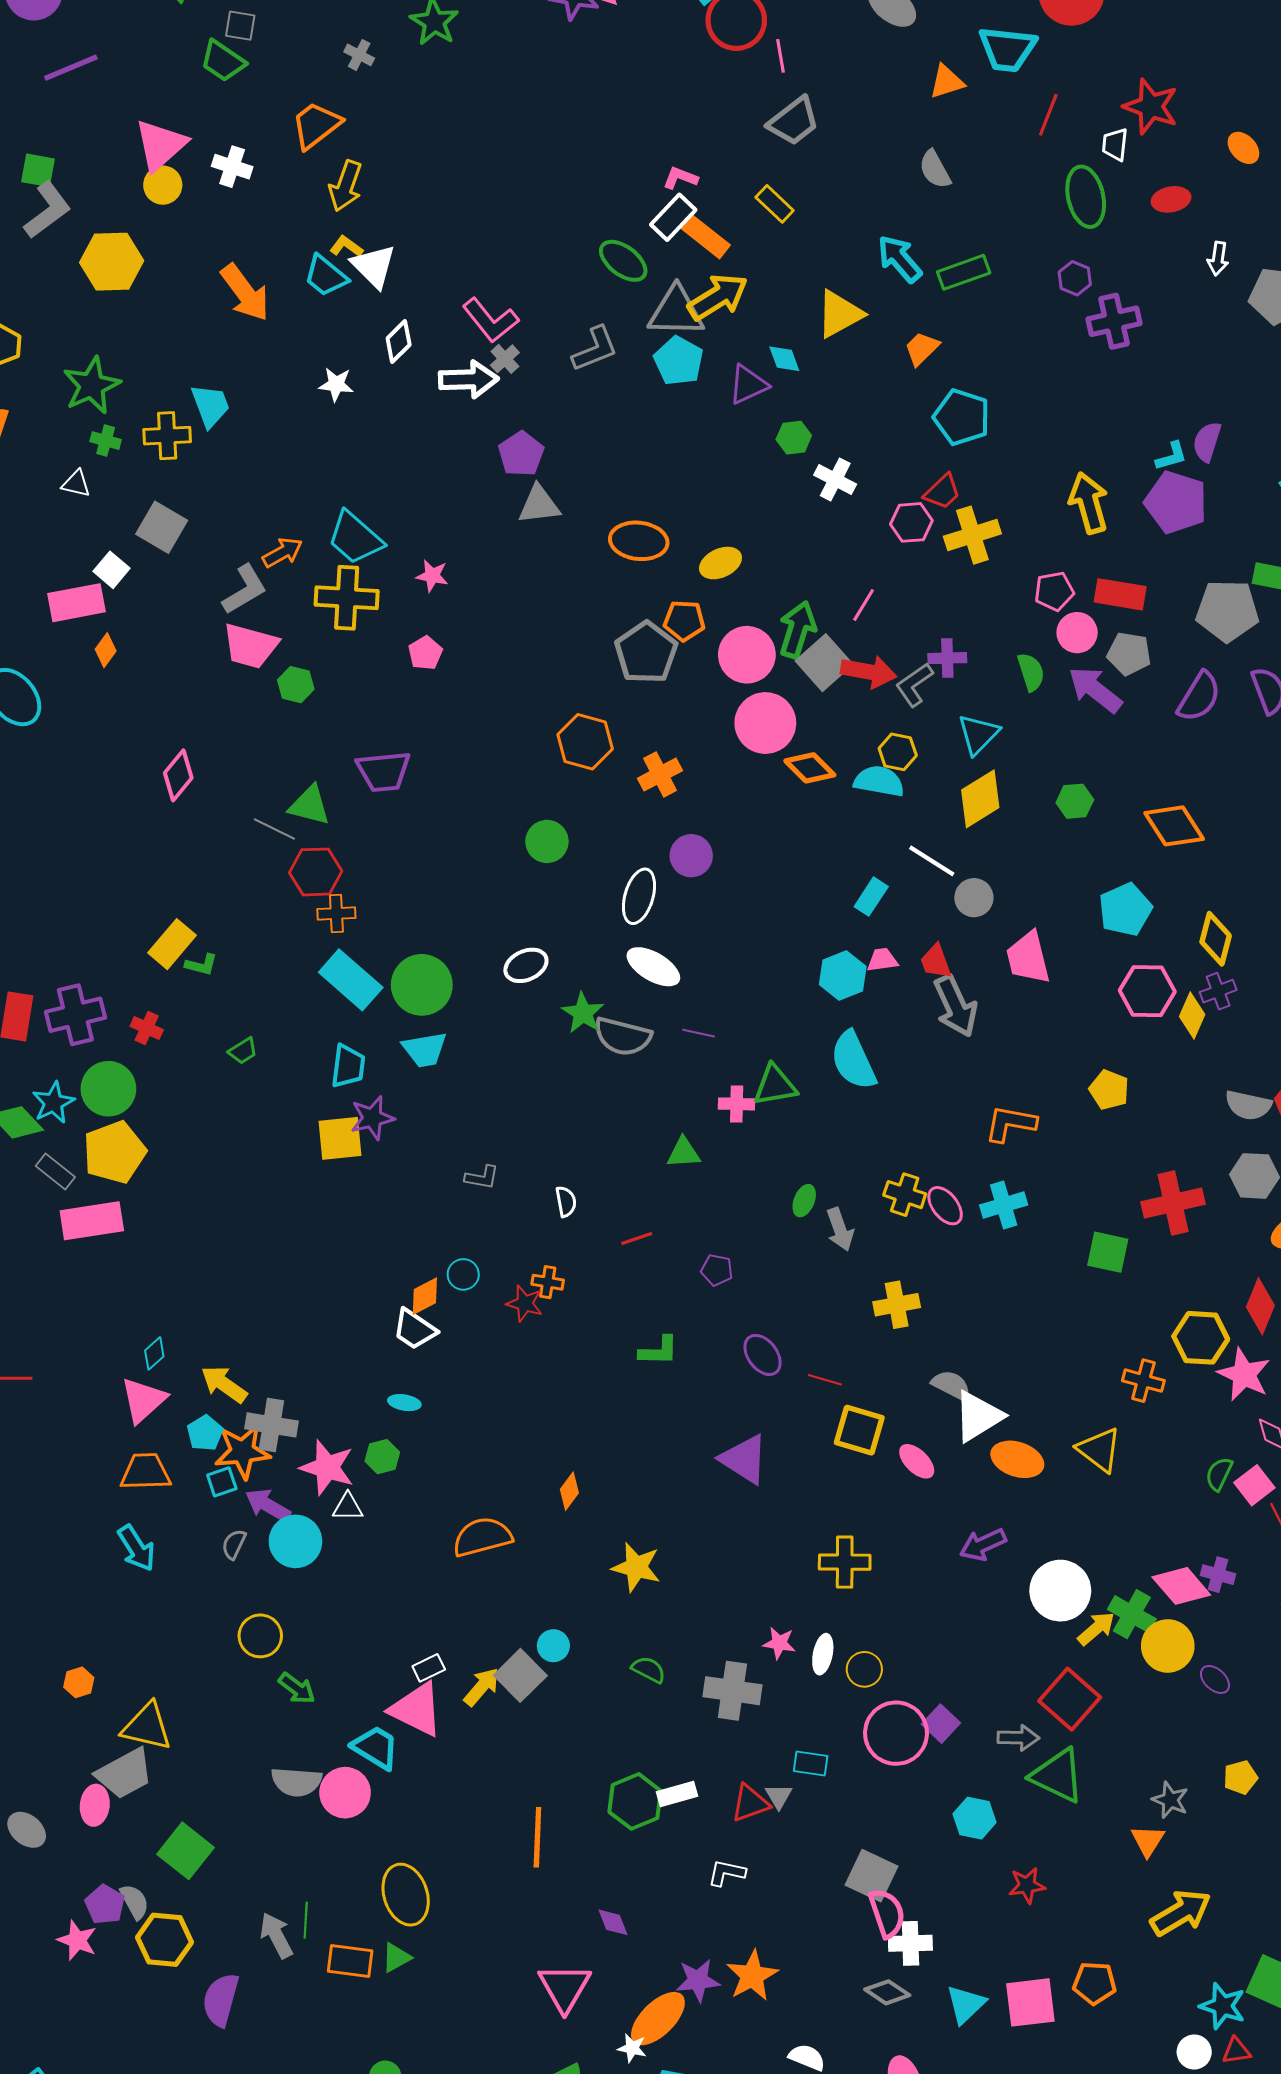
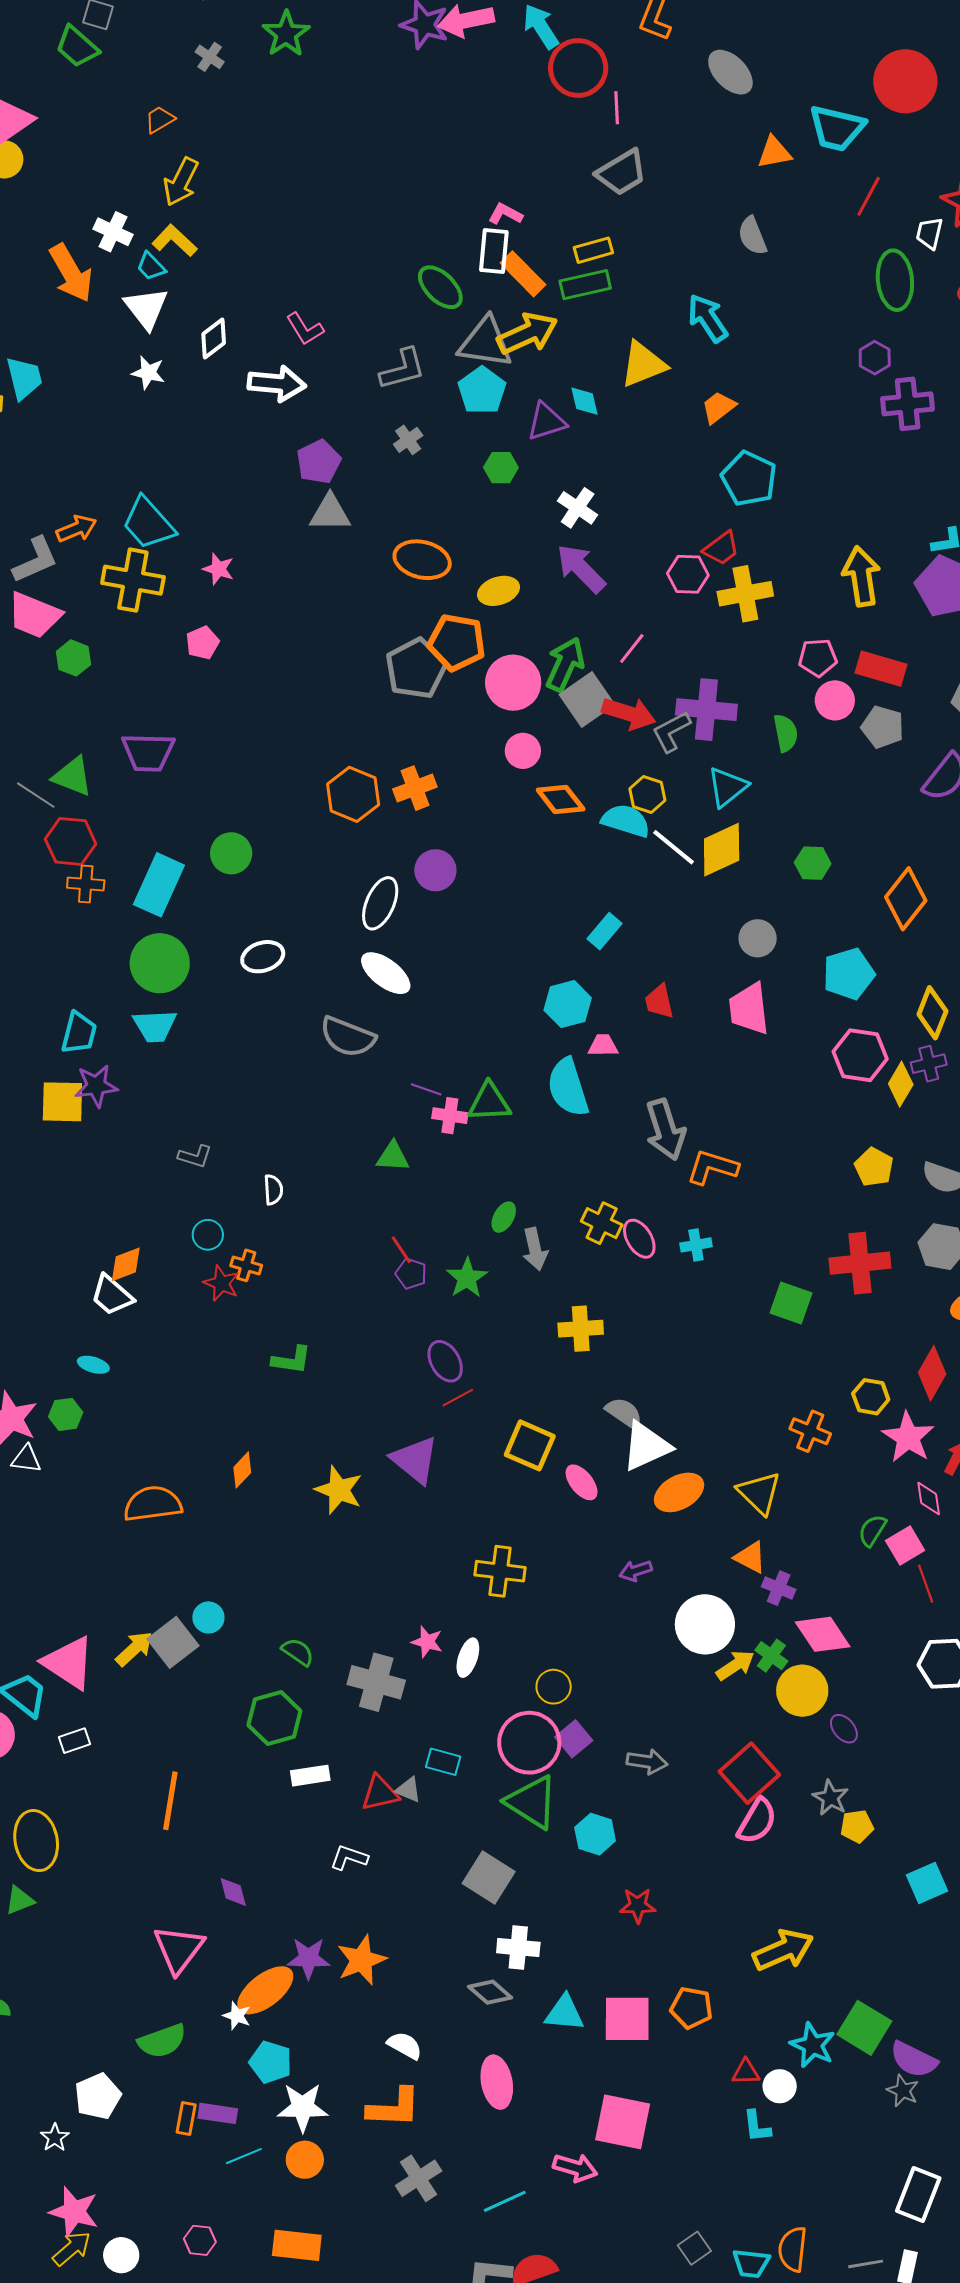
orange trapezoid: (316, 125) -> (160, 120), size x0.6
white cross: (232, 167) -> (113, 232), moved
yellow rectangle: (775, 204) -> (593, 250), turned -66
white rectangle: (673, 217) -> (494, 251), turned -45
yellow L-shape: (346, 246) -> (175, 240), size x1.4
white triangle: (374, 266) -> (146, 308), moved
green rectangle: (964, 272) -> (585, 285), moved
cyan trapezoid: (326, 276) -> (151, 266), size x0.7
pink L-shape: (490, 320) -> (305, 329), size x0.7
gray cross: (505, 359) -> (408, 440), moved
green hexagon: (794, 438) -> (501, 468), moved
white cross: (835, 480) -> (578, 508), moved
orange pentagon: (684, 621) -> (457, 642), size x1.4
purple cross: (947, 658) -> (706, 710), size x1.6
purple arrow: (1095, 690) -> (581, 568), moved
pink circle: (765, 723) -> (523, 751), size x0.6
orange hexagon: (585, 742) -> (353, 794), moved
orange diamond: (1174, 826) -> (906, 899), turned 64
green circle: (547, 841) -> (231, 853), moved
white line: (932, 861) -> (674, 847), moved
gray circle: (974, 898) -> (758, 938), moved
pink trapezoid: (882, 960) -> (603, 1045), moved
cyan rectangle: (351, 980) -> (159, 885), moved, turned 66
gray arrow: (956, 1006) -> (665, 1130), moved
green star: (583, 1013) -> (467, 1278), moved
purple line: (699, 1033) -> (426, 1089), moved
yellow pentagon: (1109, 1090) -> (874, 1167), moved
cyan cross: (1004, 1205) -> (696, 1245), size x0.7
red line: (637, 1238) -> (401, 1250), moved, turned 68
cyan circle: (463, 1274) -> (208, 1235), moved
yellow hexagon: (1201, 1338) -> (871, 1397), size x0.7
green L-shape: (659, 1351) -> (292, 1360), moved
red line: (825, 1380) -> (458, 1398), moved, turned -52
orange ellipse: (1017, 1459) -> (679, 1492), turned -54
purple arrow: (983, 1545) -> (636, 1571), size x0.7
yellow star: (636, 1567) -> (339, 1490), moved
purple cross: (1218, 1575) -> (779, 1588), moved
green cross: (1132, 1614) -> (771, 1656), size x0.7
white rectangle: (429, 1668) -> (75, 1741), moved
yellow circle: (864, 1669) -> (554, 1687), moved
red square: (1070, 1699) -> (749, 1773), moved
green triangle: (1058, 1776) -> (532, 1802), moved
gray triangle: (779, 1796) -> (408, 1790), turned -44
gray star: (1170, 1800) -> (830, 1798), moved
green hexagon: (635, 1801) -> (274, 1718), moved
orange triangle: (1148, 1841) -> (750, 1557), moved, turned -42
pink semicircle: (887, 1913) -> (757, 1821), moved, turned 42
cyan triangle: (966, 2004) -> (564, 2013), turned 42
red triangle: (1236, 2051) -> (746, 2072), moved

